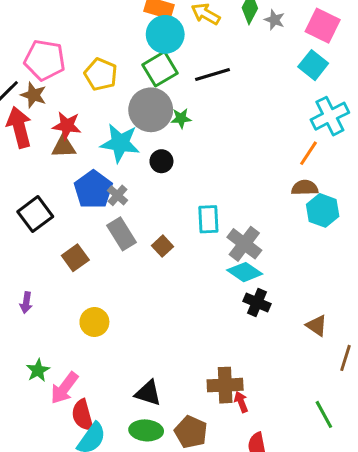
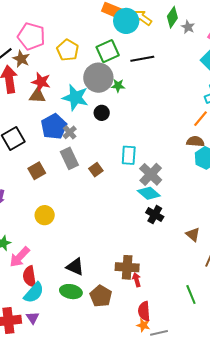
cyan circle: (165, 34) -> (126, 21), moved

